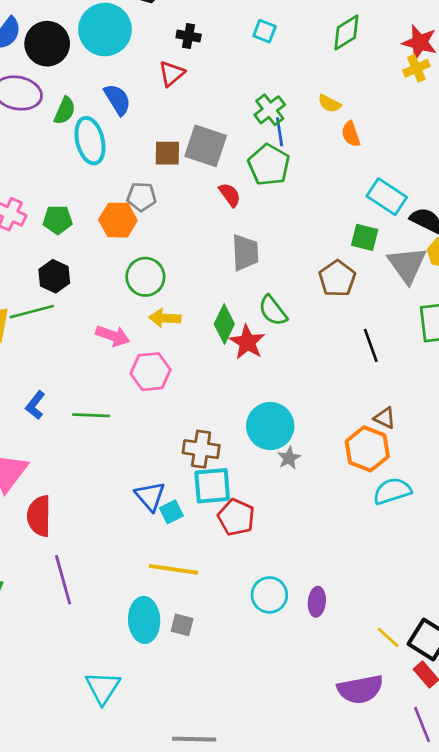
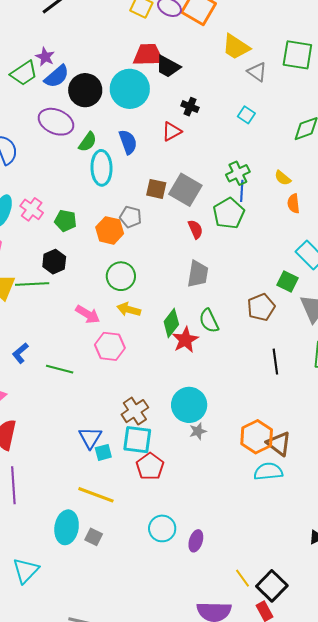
brown triangle: (385, 418) -> (279, 444), moved, size x1.5
brown cross: (201, 449) -> (135, 411), turned 36

